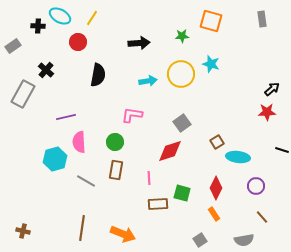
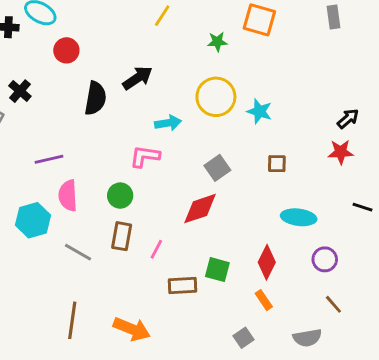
yellow line: (92, 18) -> (162, 16), moved
black arrow: (139, 43) -> (138, 78), moved, turned -30
cyan star: (211, 64) -> (259, 111), moved
cyan arrow: (148, 81) -> (168, 123), moved
brown square: (217, 142) -> (277, 164), moved, turned 32
pink line: (149, 178) -> (156, 249), moved, turned 32

